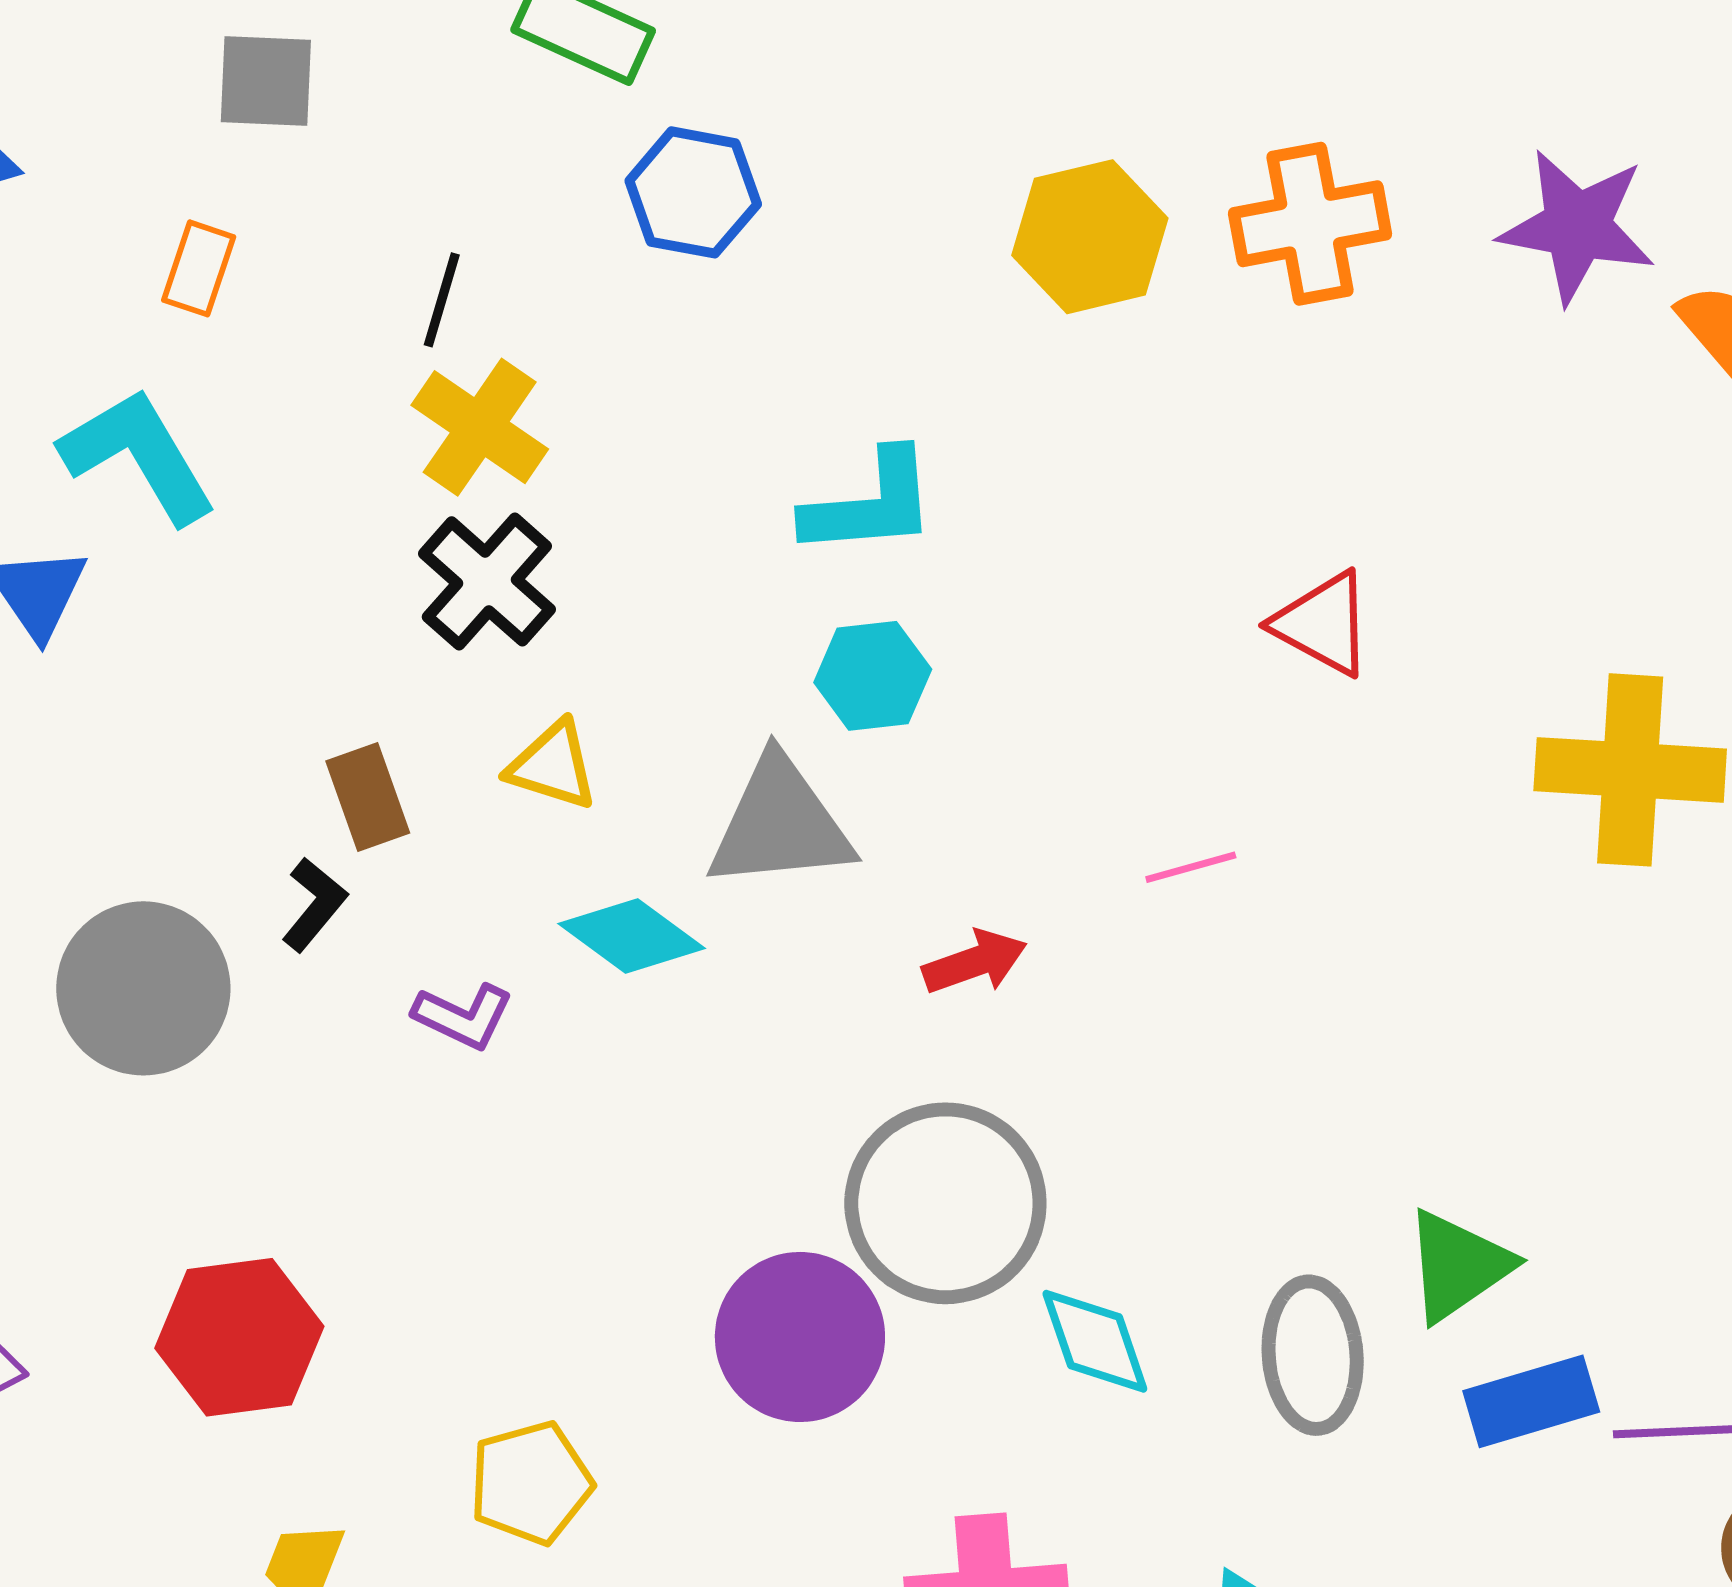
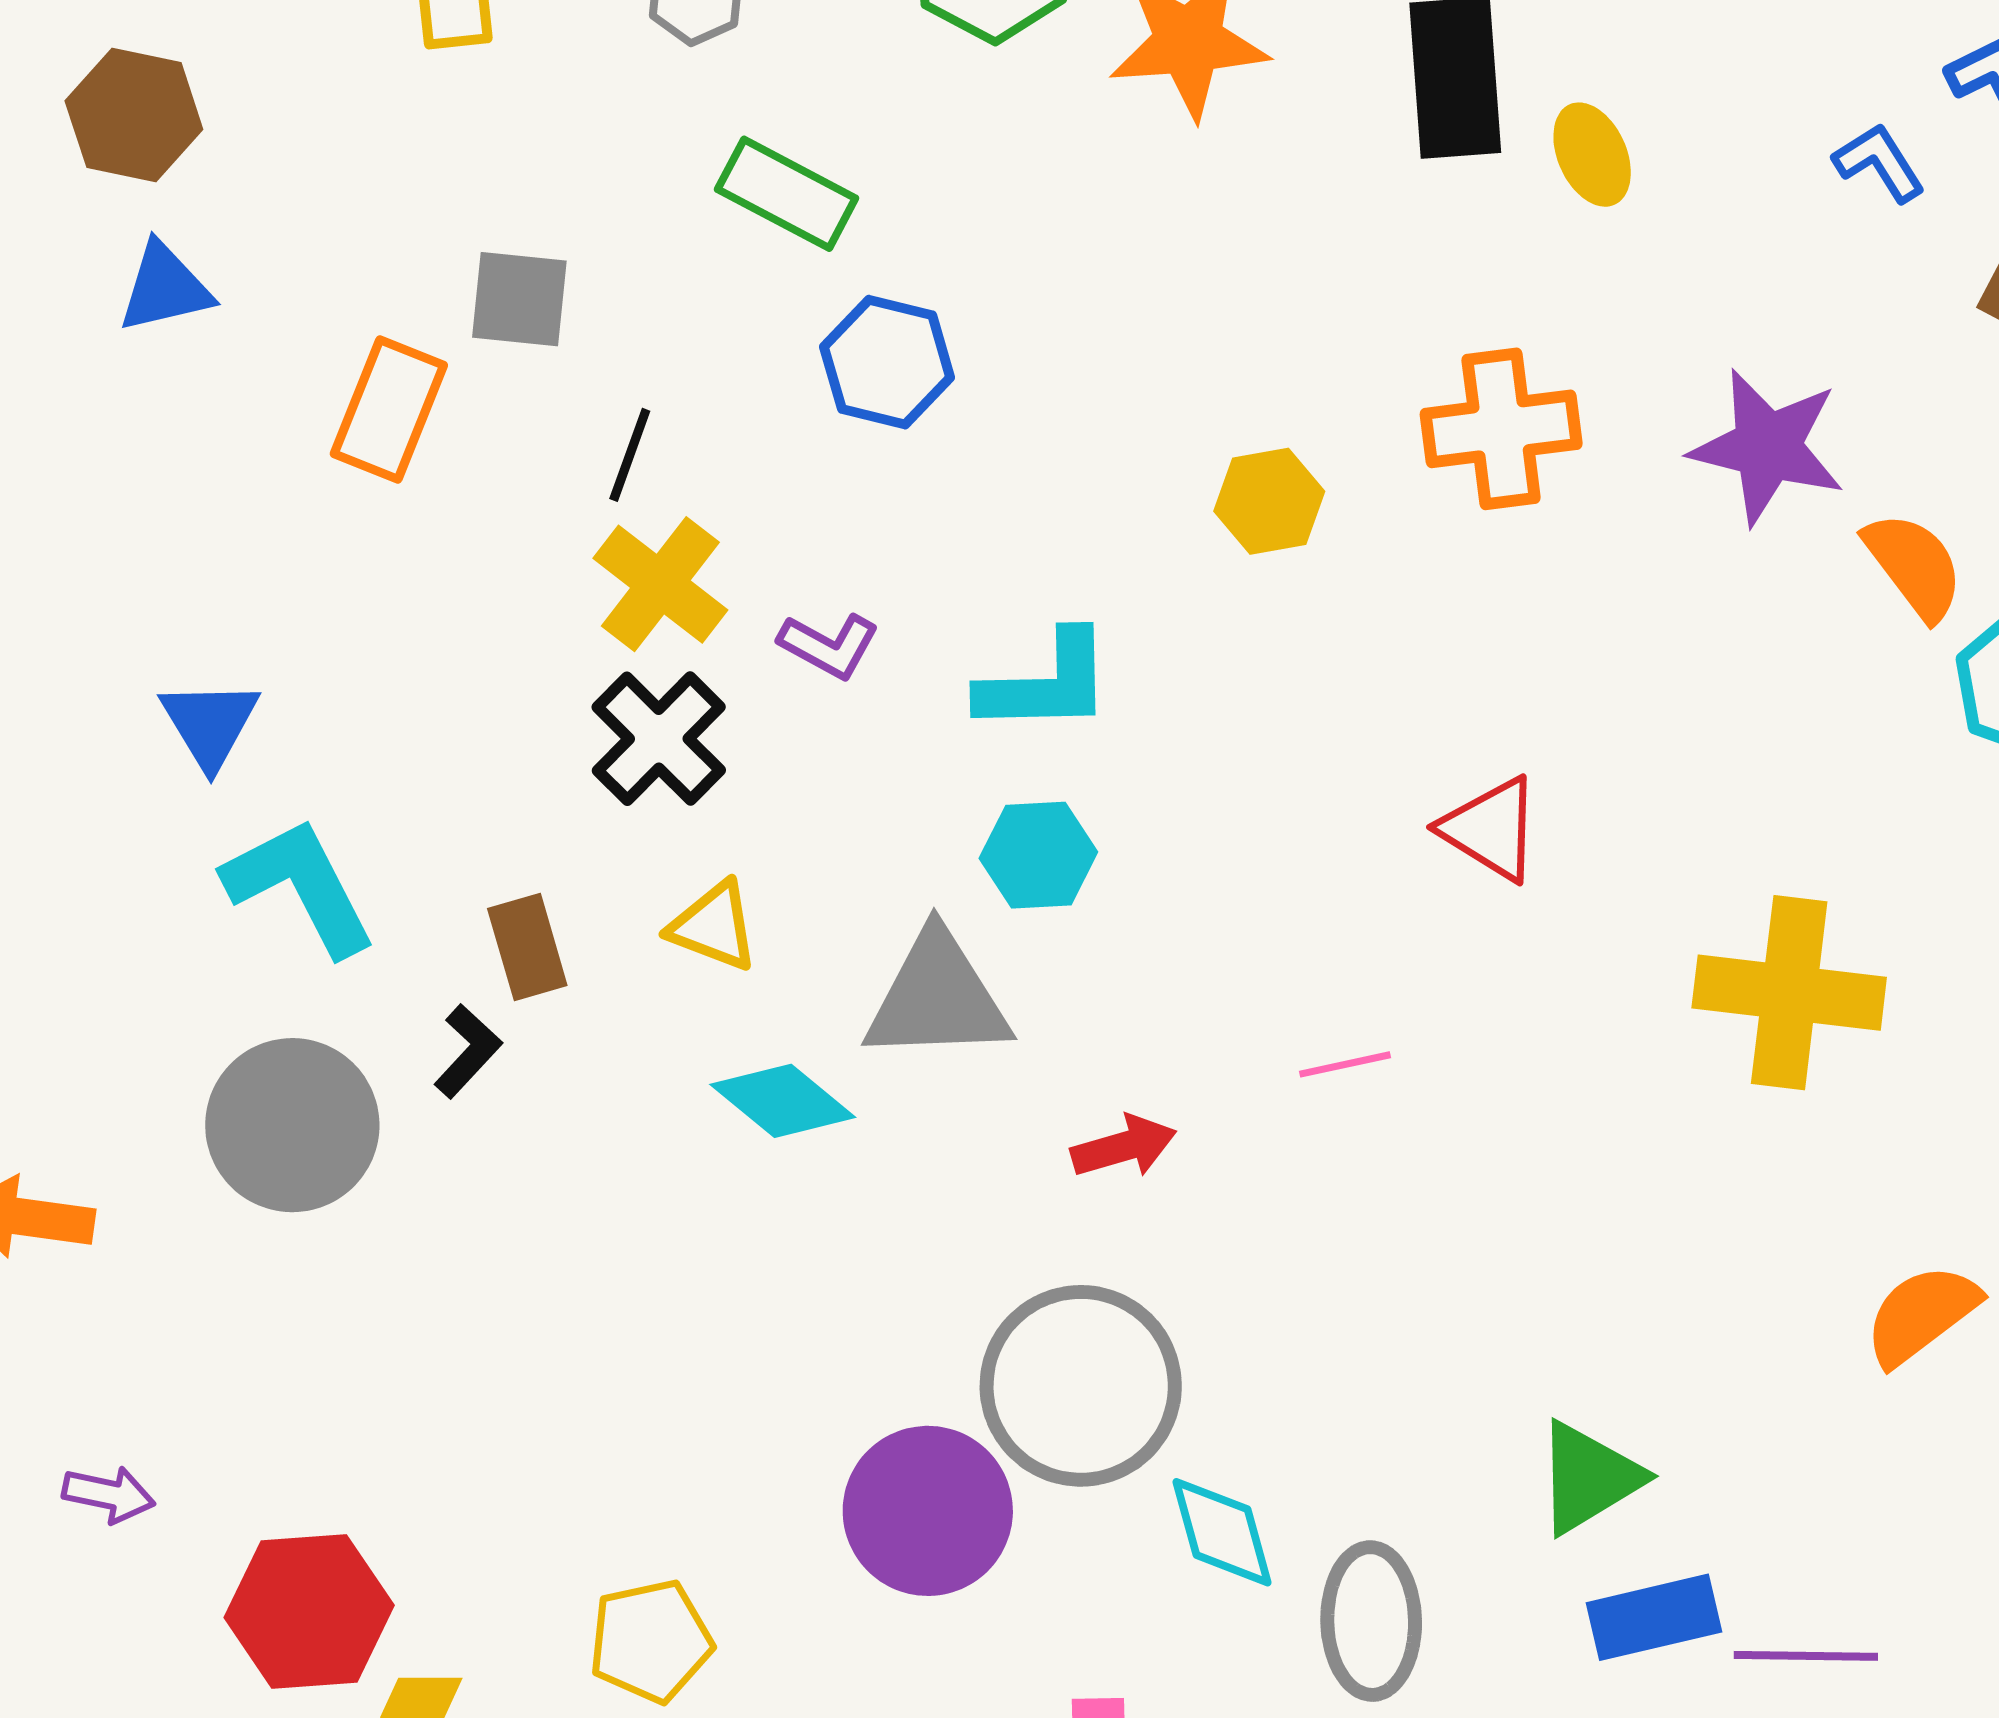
gray square: (266, 81) -> (519, 299), moved
yellow hexagon: (1090, 237) -> (1269, 501), moved, size x0.7
orange rectangle: (199, 268) -> (389, 410), size x1.5
cyan L-shape: (138, 456) -> (300, 886), moved
purple L-shape: (463, 1016) -> (829, 646), moved
red hexagon: (239, 1337) -> (309, 1611), moved
gray ellipse: (1313, 1355) -> (1371, 1621), moved

